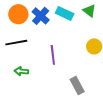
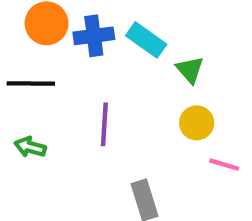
green triangle: (89, 11) -> (190, 70), moved
blue cross: (41, 16) -> (94, 36), turned 30

